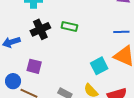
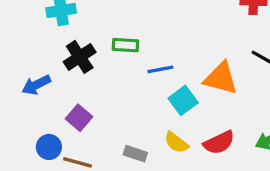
blue line: (121, 32) -> (160, 69), moved
purple square: (34, 66) -> (79, 118), turned 35

